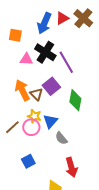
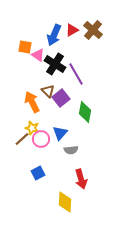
pink triangle: (26, 59) -> (38, 55), moved, turned 32
brown triangle: (36, 94) -> (48, 91), moved
yellow star: (34, 116) -> (32, 128), moved
gray semicircle: (61, 138) -> (71, 150), turned -56

